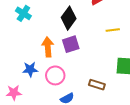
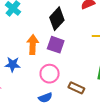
purple square: (71, 44) -> (56, 45), turned 30
pink circle: (55, 75) -> (50, 74), moved

